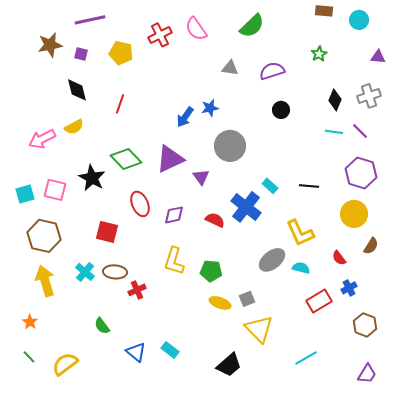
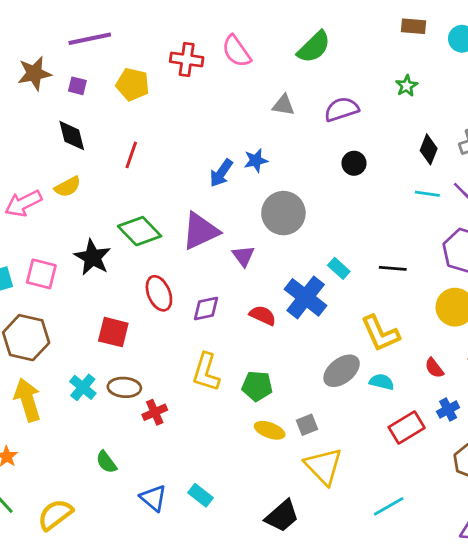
red cross: (160, 35) -> (187, 59), turned 35

